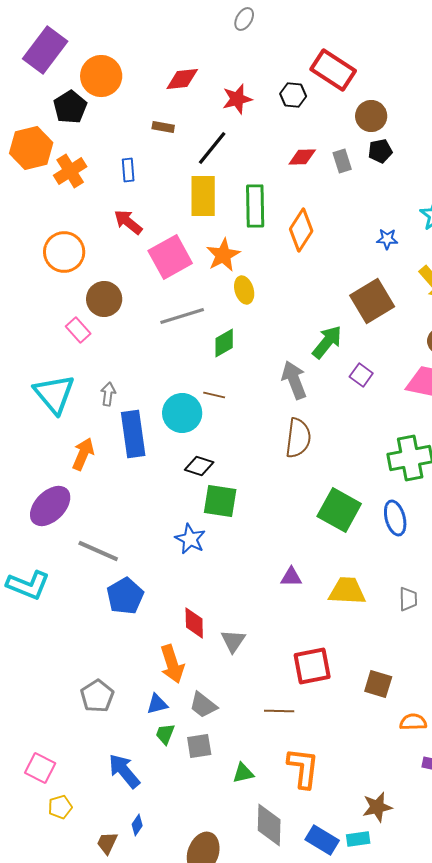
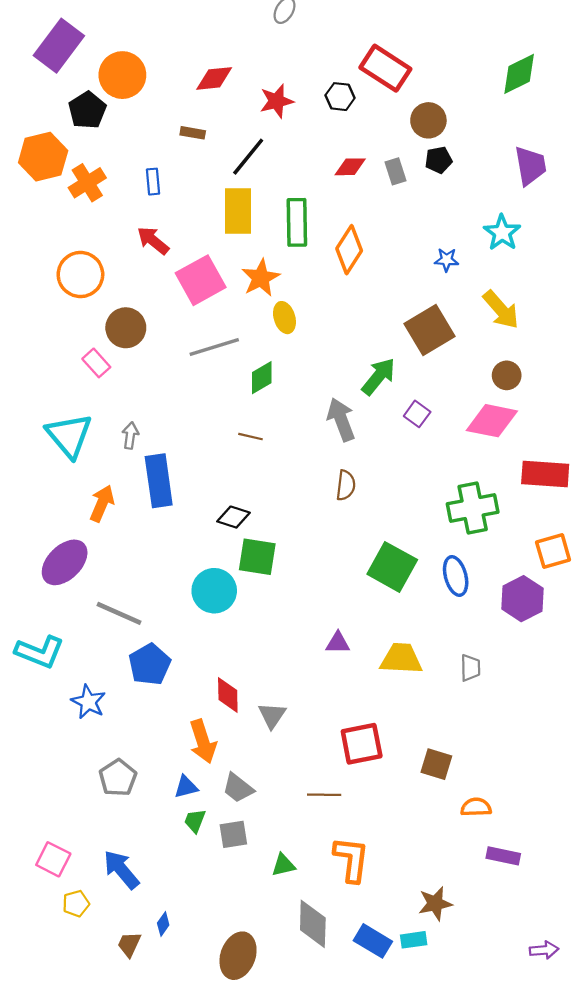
cyan circle: (182, 413) -> (214, 591), moved
brown semicircle: (298, 438) -> (346, 485), size x0.7
blue star: (190, 539) -> (88, 702), moved
blue arrow: (124, 771) -> (121, 870), moved

